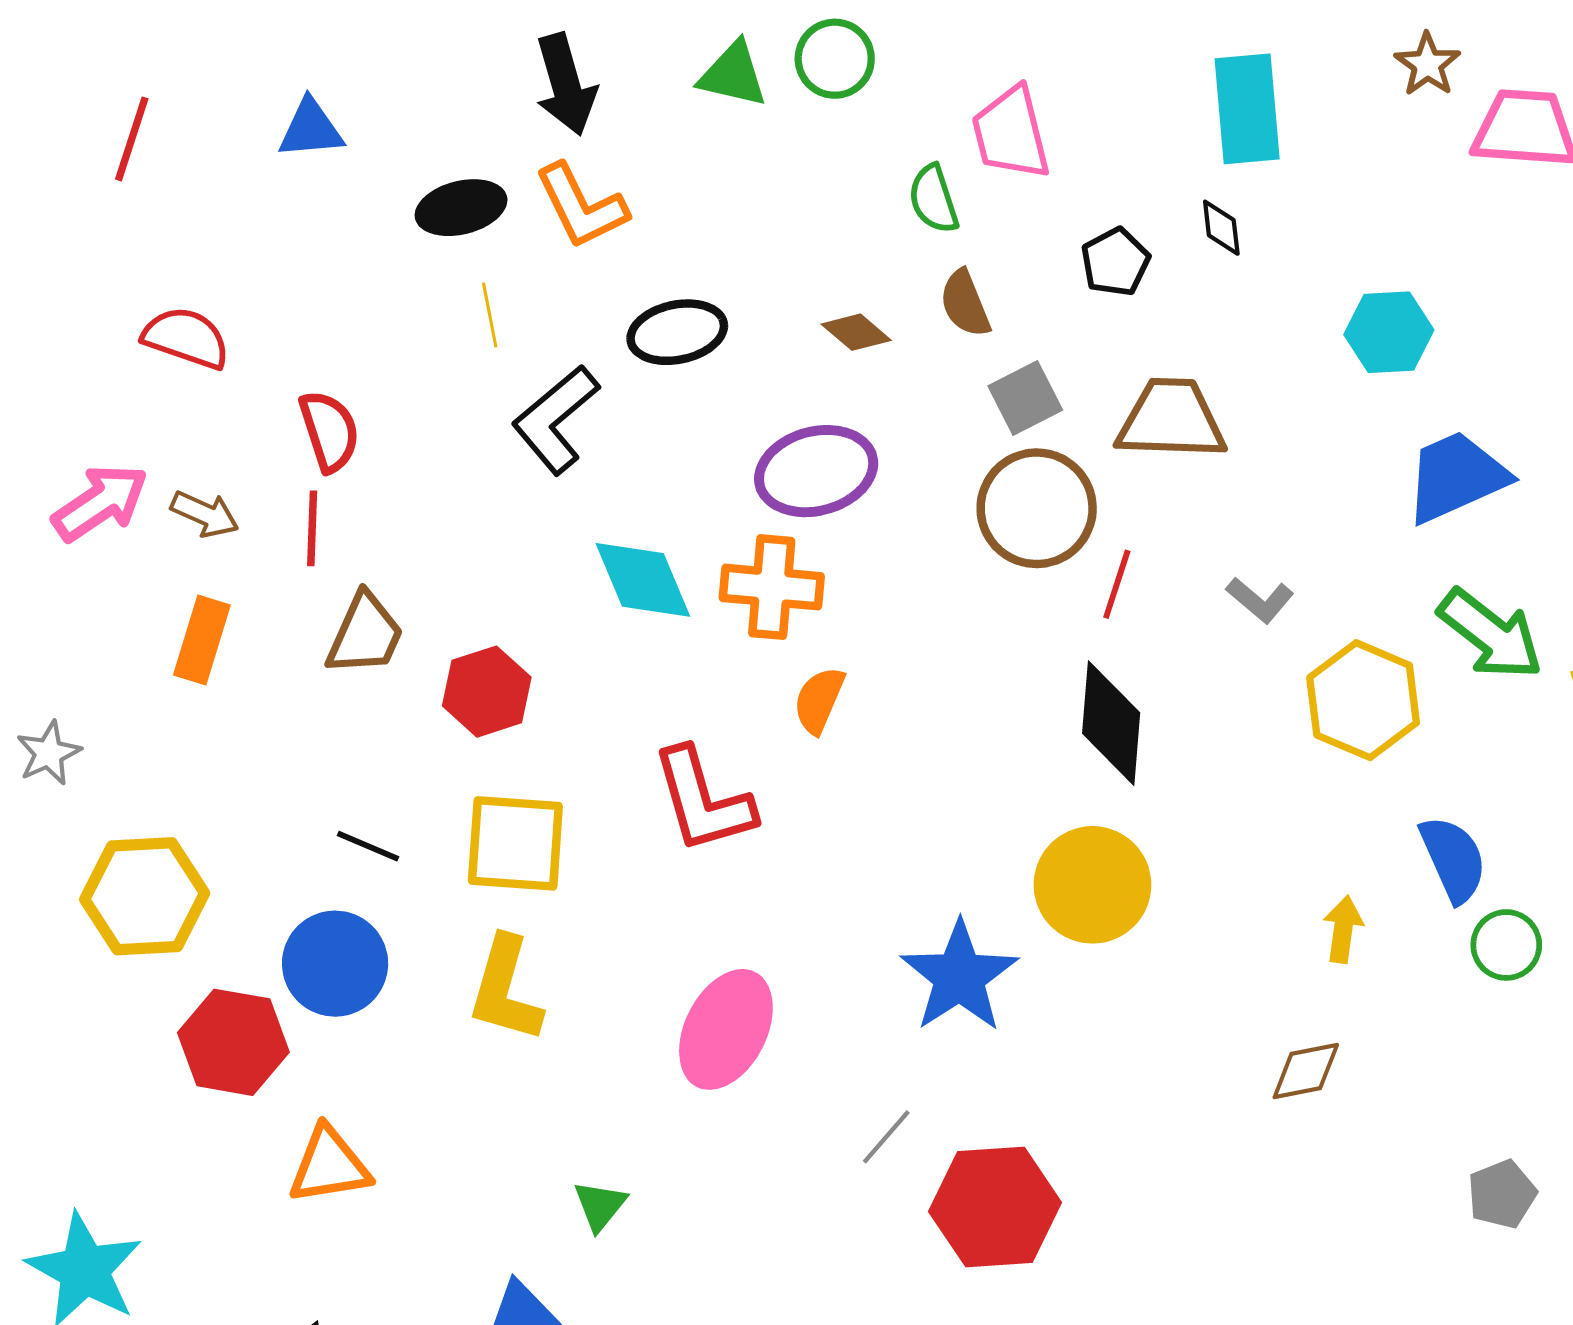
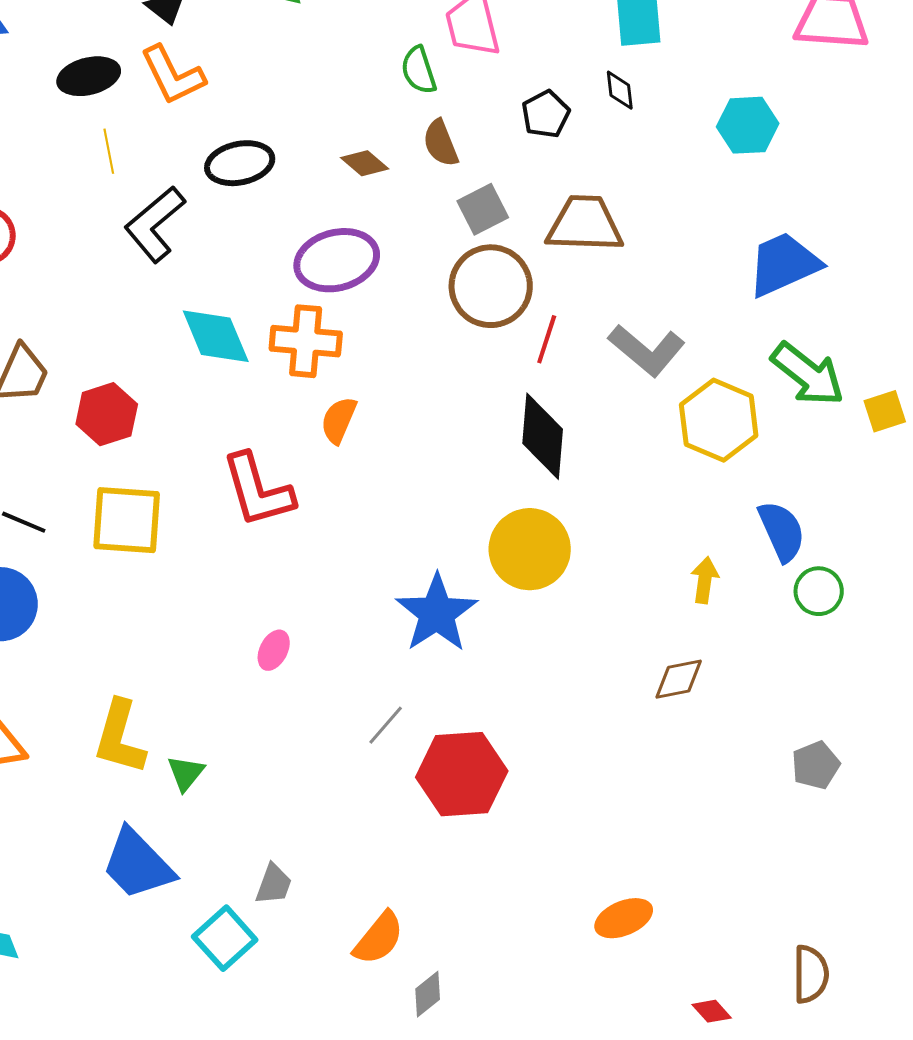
cyan hexagon: (1389, 332) -> (748, 125), moved
gray L-shape: (1260, 600) -> (647, 350), size x1.6
yellow L-shape: (505, 989) -> (120, 737), moved
pink ellipse: (726, 1029) -> (274, 650), size x0.5

